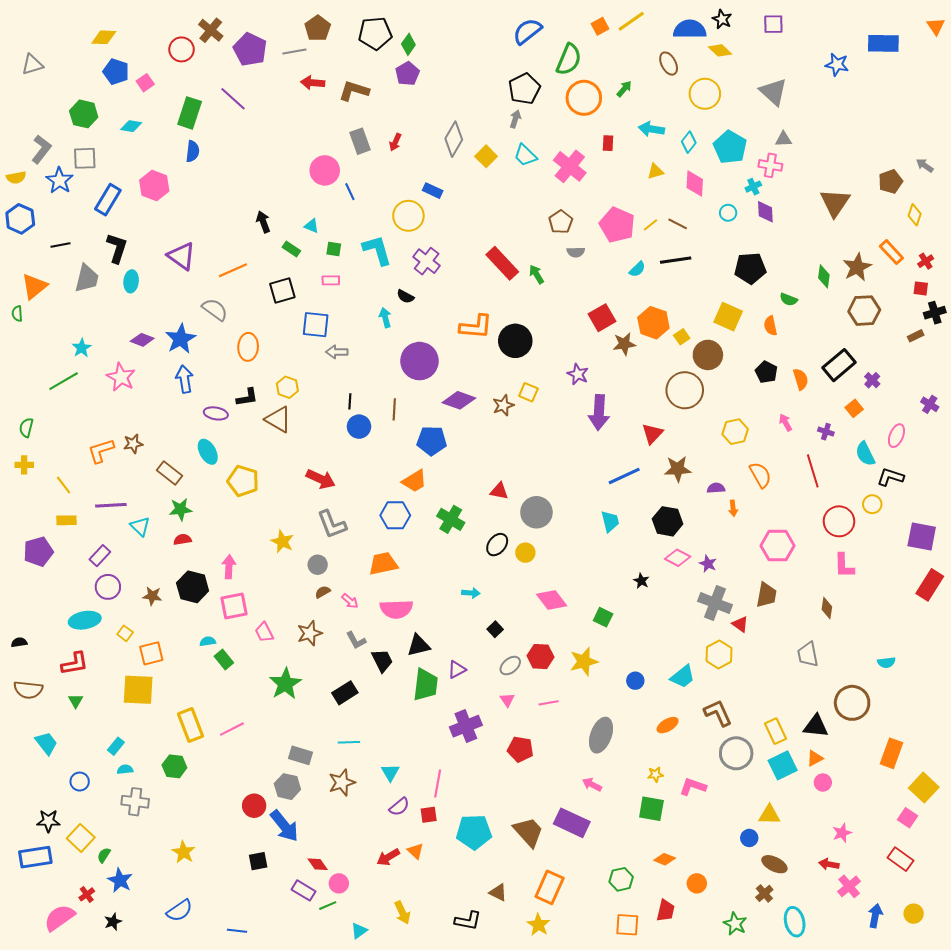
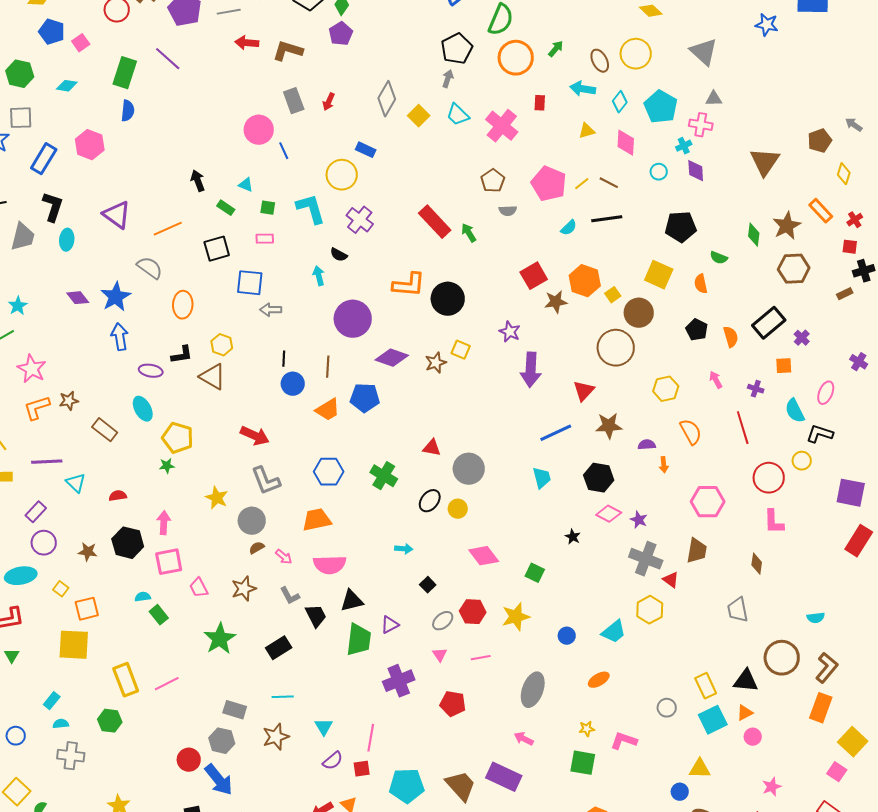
brown ellipse: (669, 64) -> (600, 61), moved
purple diamond: (142, 340) -> (78, 298), turned 30
pink star: (121, 377) -> (32, 369), moved
orange square: (854, 408) -> (784, 366), turned 36
orange trapezoid: (414, 481) -> (328, 410), moved
green star: (181, 509) -> (167, 466), moved, size x0.7
gray circle: (318, 565) -> (252, 521), size x1.4
brown L-shape: (718, 713) -> (827, 668), moved, turned 64
gray circle: (736, 753) -> (667, 708), size x0.6

